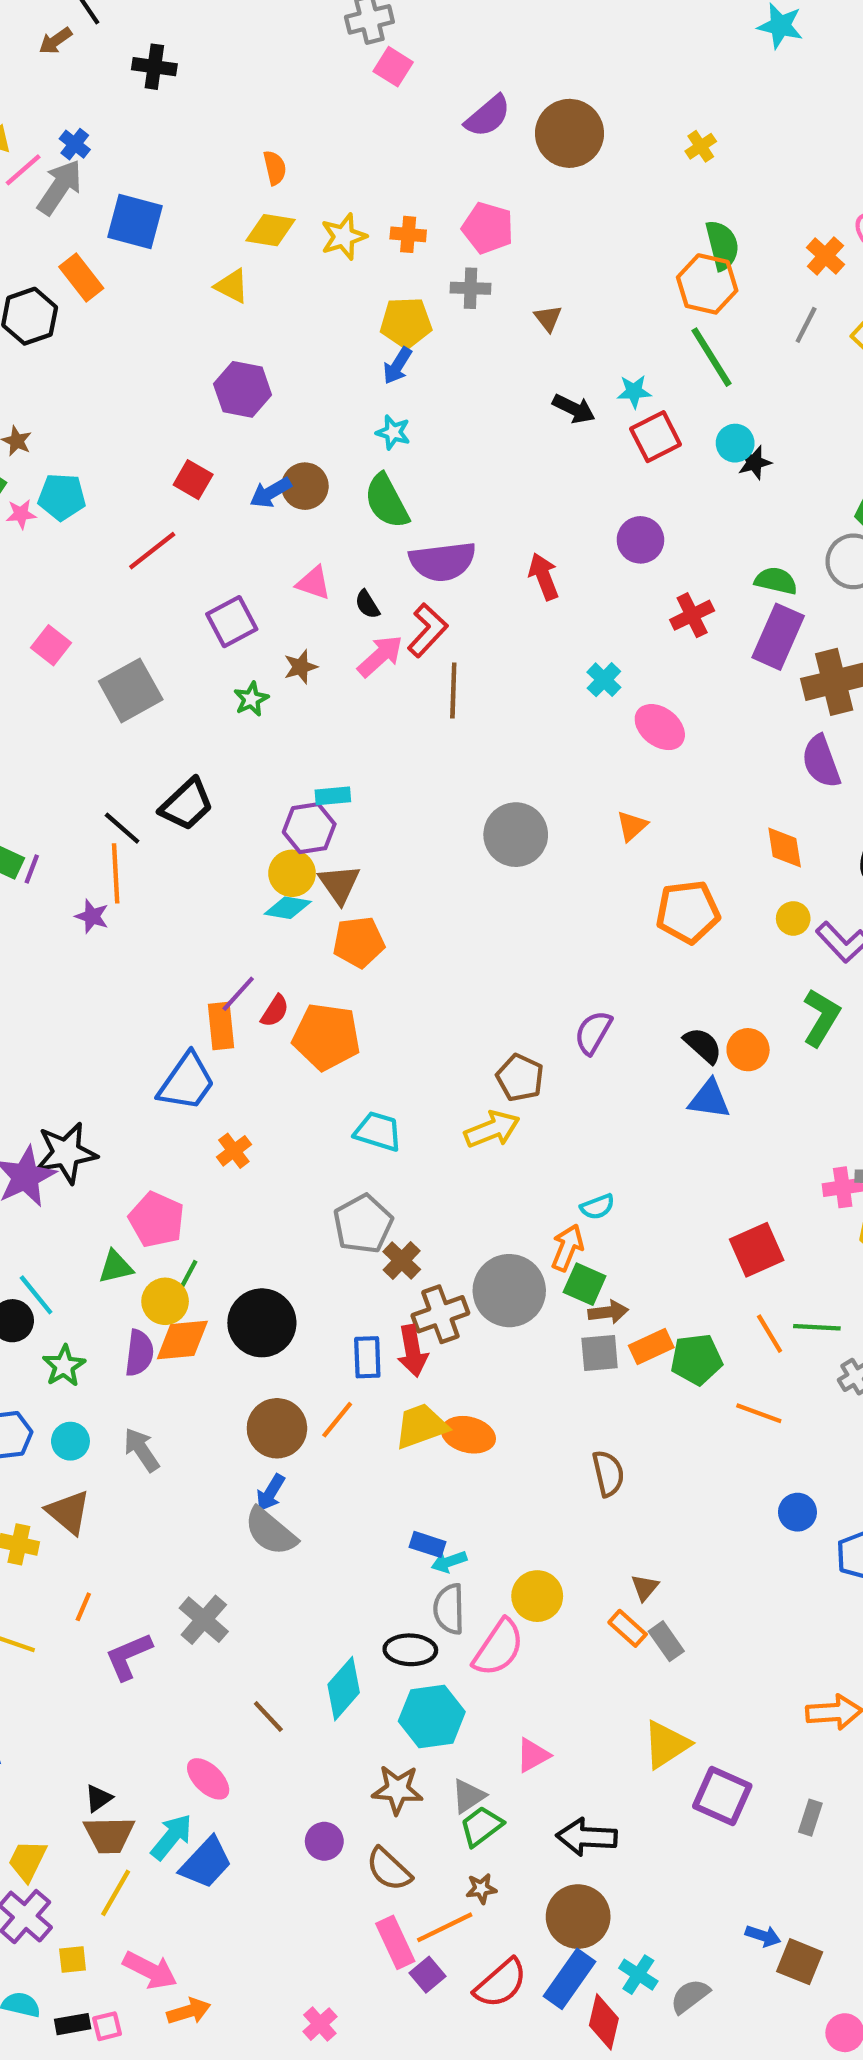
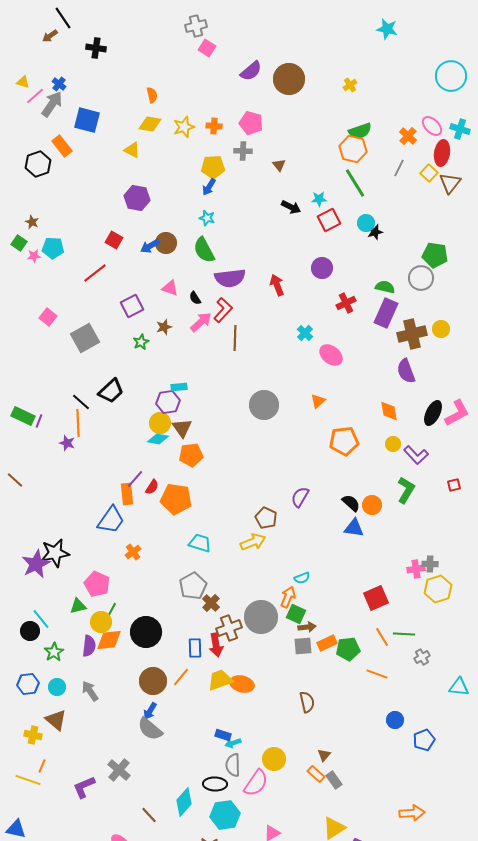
green semicircle: (722, 245) -> (360, 131), turned 85
orange line: (83, 1607) -> (42, 766), moved

